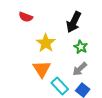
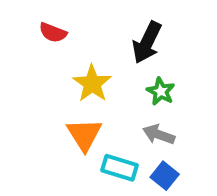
gray arrow: (80, 69) -> (159, 134), turned 63
cyan rectangle: (60, 86) -> (120, 168), turned -30

